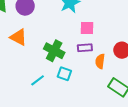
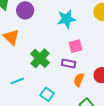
pink square: (87, 28) -> (76, 46), turned -32
cyan square: (64, 74) -> (47, 94), moved

